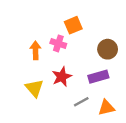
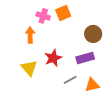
pink cross: (58, 43) -> (43, 16), moved

